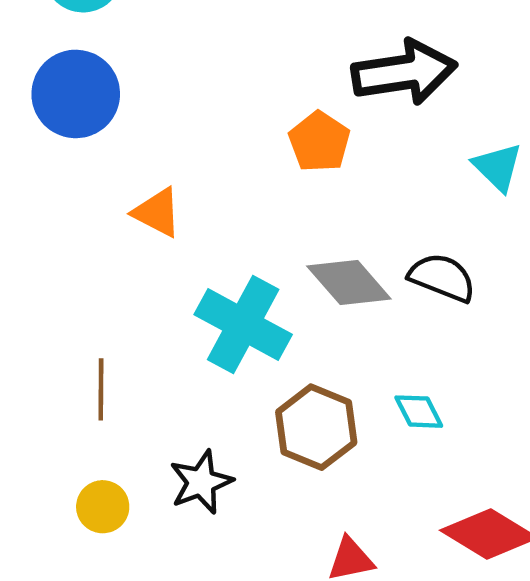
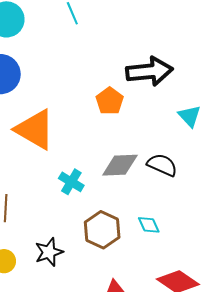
orange triangle: (157, 212) -> (35, 129), size x1.8
gray diamond: (349, 282) -> (120, 165), turned -54
cyan cross: (243, 325) -> (71, 182), size x0.6

